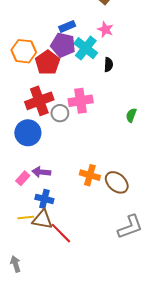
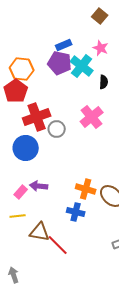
red pentagon: (48, 63) -> (16, 91), moved
pink cross: (81, 101) -> (92, 117), moved, turned -30
blue cross: (44, 199) -> (76, 212), moved
yellow line: (26, 218) -> (18, 216), moved

